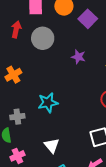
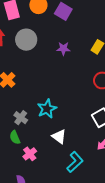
cyan star: (48, 103) -> (47, 109), moved
gray cross: (17, 117) -> (21, 118), turned -32

